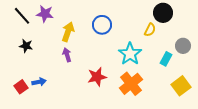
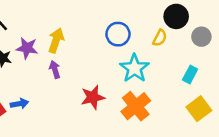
purple star: (45, 14) -> (27, 48), moved
blue circle: (102, 25) -> (118, 34), moved
gray circle: (183, 46) -> (201, 37), moved
cyan rectangle: (166, 59) -> (190, 75), moved

